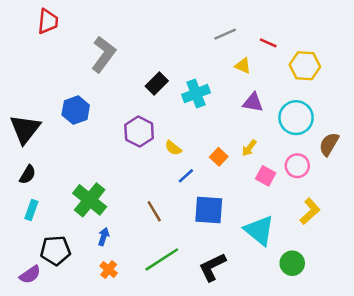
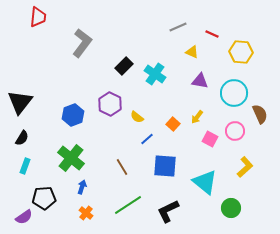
cyan cross: (196, 94) -> (155, 74), turned -35
blue hexagon: (76, 110) -> (73, 115), moved
brown semicircle: (329, 144) -> (260, 114), turned 126

